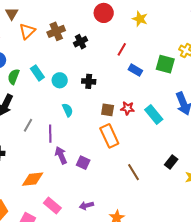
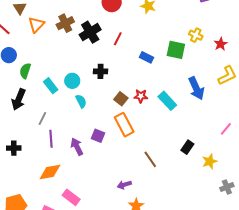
black cross: (81, 42) -> (90, 32), size x1.5
red line: (122, 49) -> (118, 39), moved
cyan rectangle: (37, 73) -> (51, 86), moved
cyan circle: (60, 80) -> (72, 81), moved
brown square: (108, 110) -> (121, 99), turned 32
purple line: (50, 134) -> (51, 139), moved
purple square: (83, 163) -> (98, 136), moved
purple arrow: (86, 206) -> (124, 185), moved

